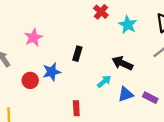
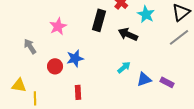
black rectangle: (77, 54) -> (99, 20), moved, size x1.5
black arrow: (122, 63) -> (128, 34), moved
red rectangle: (76, 108) -> (78, 92), moved

